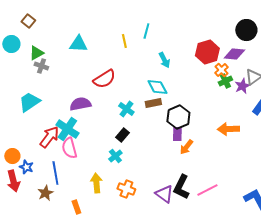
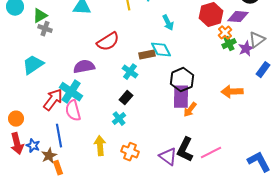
brown rectangle: (153, 103) -> (147, 55), moved
purple rectangle: (177, 134) -> (181, 97), size x1.6
blue star: (26, 167) -> (33, 146), moved
orange rectangle: (76, 207) -> (58, 168), moved

